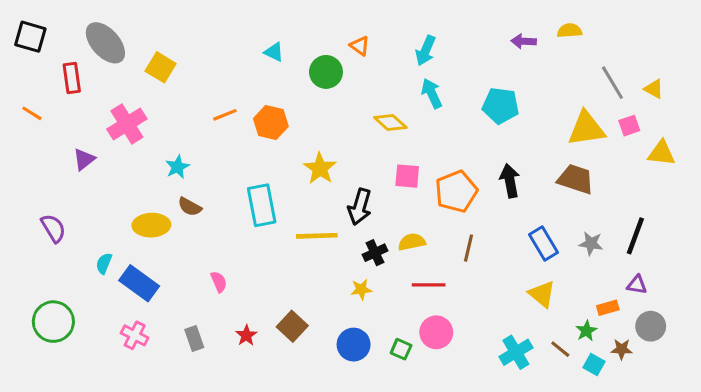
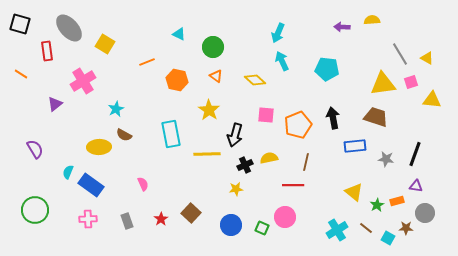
orange triangle: (360, 46) -> (216, 76), moved
orange line: (225, 115) -> (147, 62), moved
blue rectangle: (543, 243) -> (355, 146), moved, turned -65
red line: (429, 285) -> (293, 185), moved
green star: (586, 331) -> (377, 205), moved
pink cross: (135, 335) -> (88, 219), turned -30

